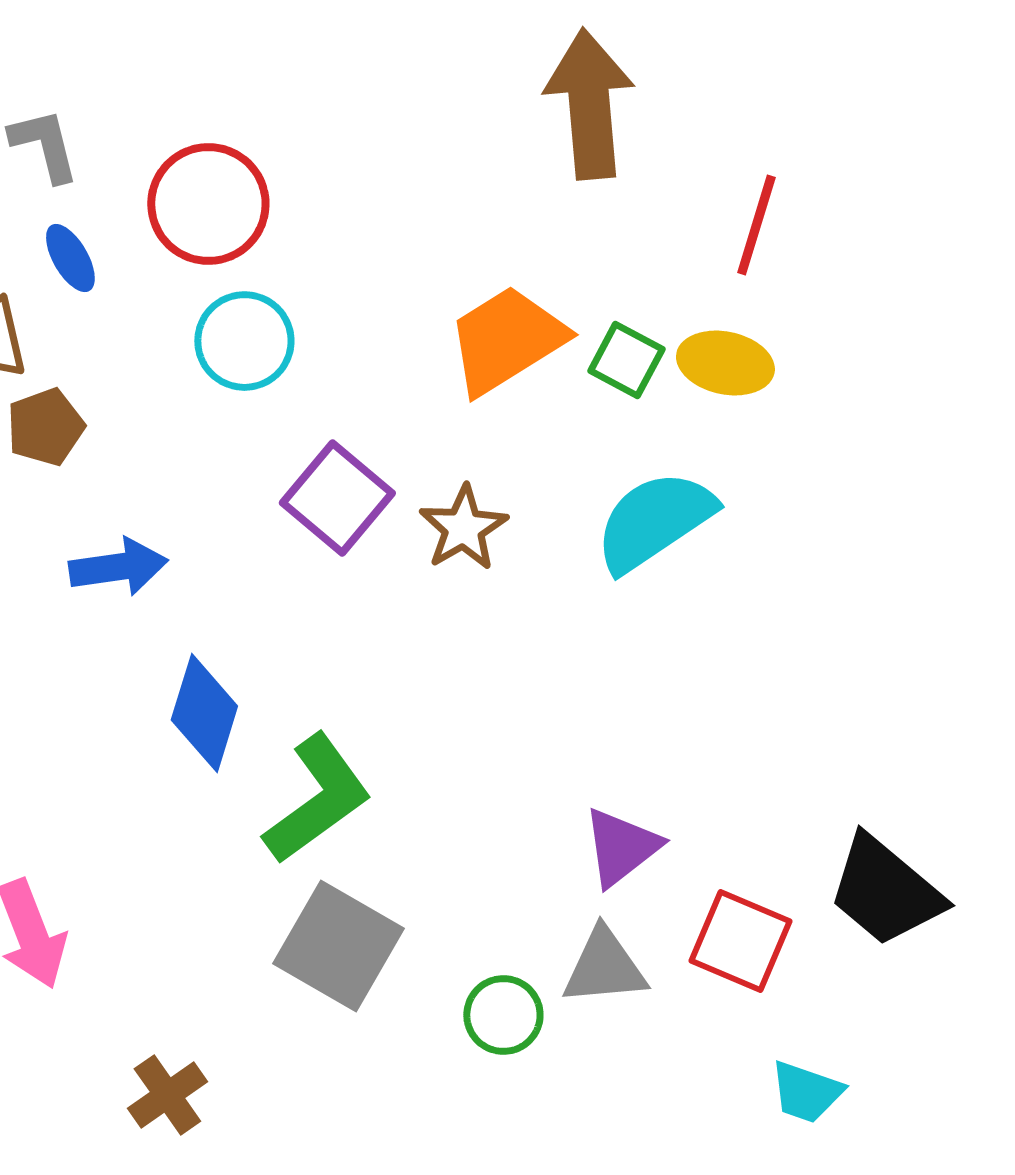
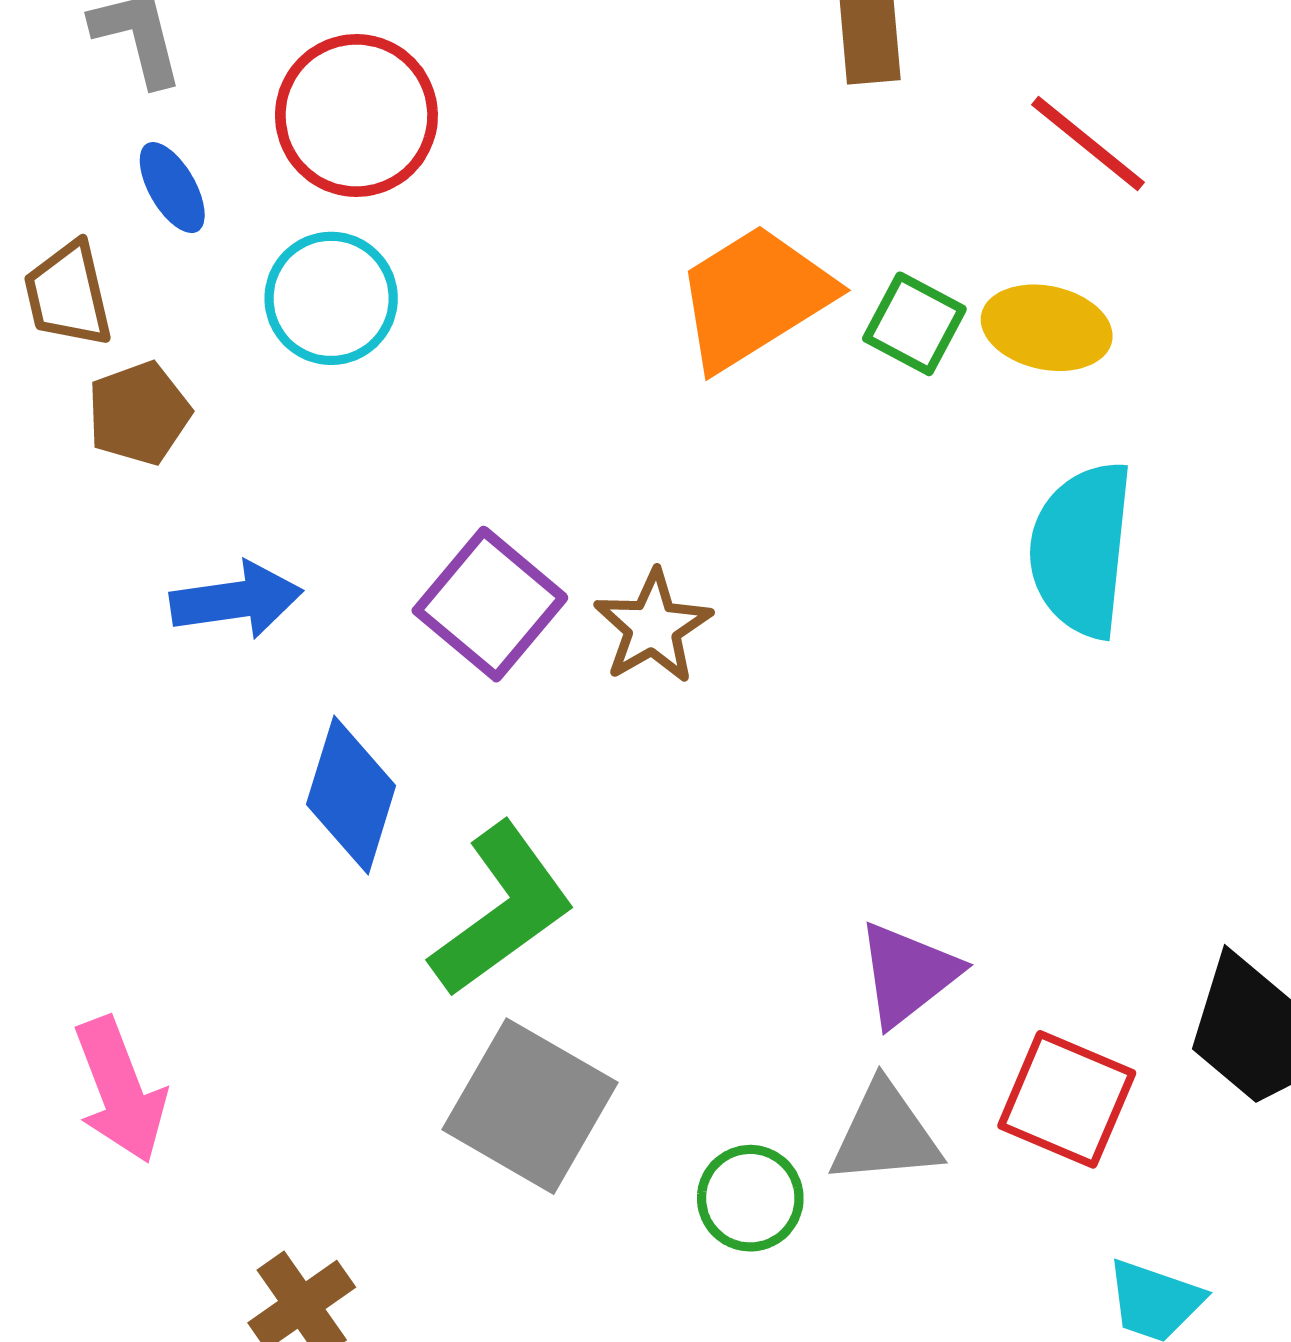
red line: (756, 225) -> (1088, 144), turned -68
cyan circle: (244, 341) -> (331, 298), moved
purple square: (337, 498) -> (490, 604), moved
cyan semicircle: (654, 521) -> (1081, 549), moved, turned -50
brown star: (463, 528) -> (653, 627), moved

